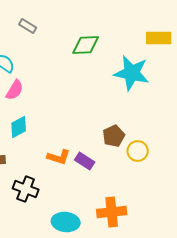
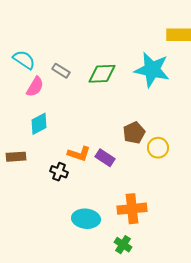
gray rectangle: (28, 26) -> (61, 71), moved
green diamond: (86, 45) -> (102, 74), moved
black cross: (26, 189) -> (59, 172), moved, size x0.7

